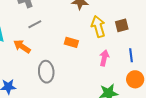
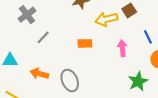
yellow arrow: (98, 27) -> (106, 19), turned -70
orange arrow: (22, 46) -> (39, 74), moved

